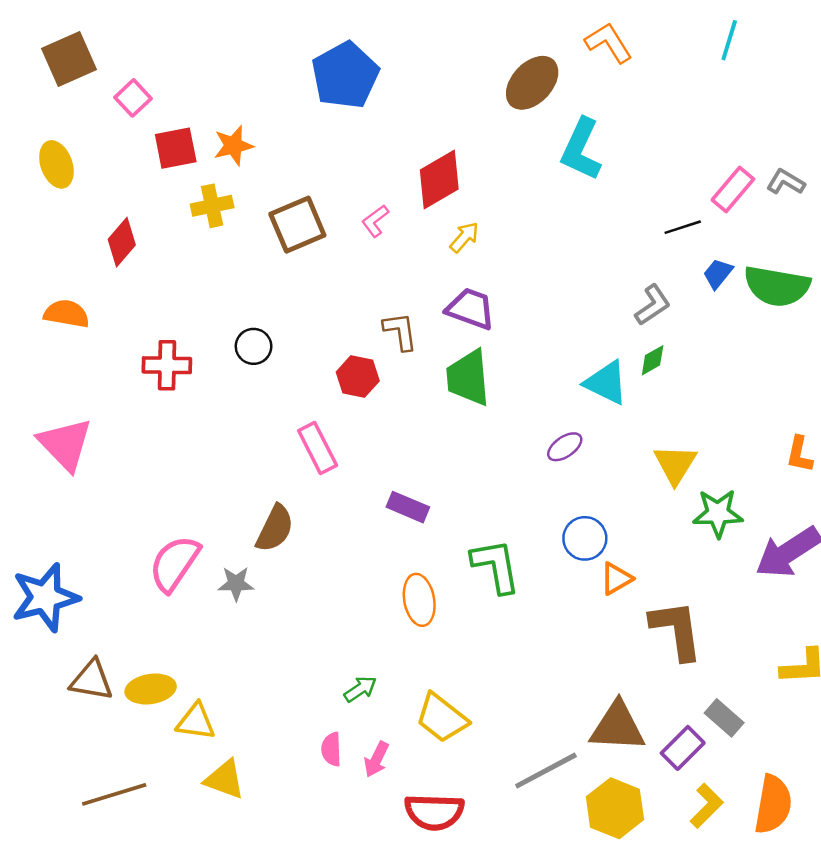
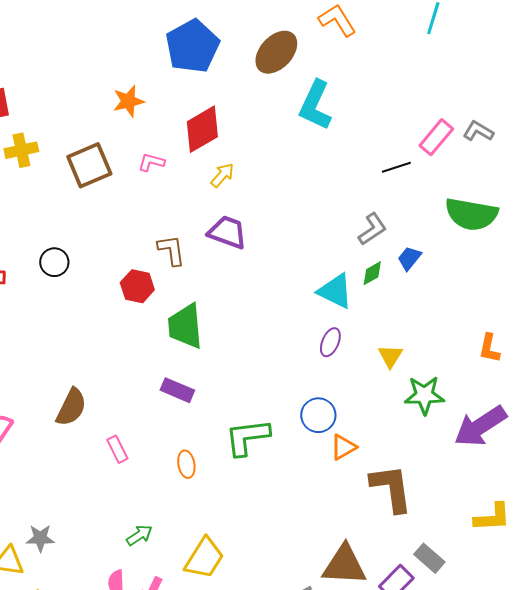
blue pentagon: (345, 75) -> (192, 46), moved
orange star: (233, 146) -> (128, 101), moved
pink L-shape: (375, 221) -> (151, 162), turned 52
blue trapezoid: (718, 274) -> (409, 258), moved
green trapezoid: (468, 378) -> (185, 326), moved
purple ellipse: (565, 447) -> (330, 342), moved, turned -32
pink rectangle: (318, 448) -> (117, 449), moved, size x0.7
yellow triangle: (675, 464) -> (390, 356), size x0.7
green L-shape: (496, 566) -> (247, 437), turned -87
gray star: (236, 584) -> (40, 538), moved
orange ellipse: (419, 600) -> (186, 464), size x0.7
yellow trapezoid: (442, 718) -> (204, 558), turned -96

